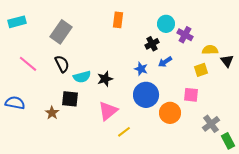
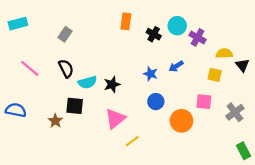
gray rectangle: (61, 32) -> (65, 34), size x0.6
black cross: (152, 44) -> (154, 34), moved, turned -32
yellow square: (201, 70) -> (215, 75), turned 32
blue circle: (146, 95) -> (156, 102), size x0.6
gray cross: (211, 124) -> (235, 112), moved

